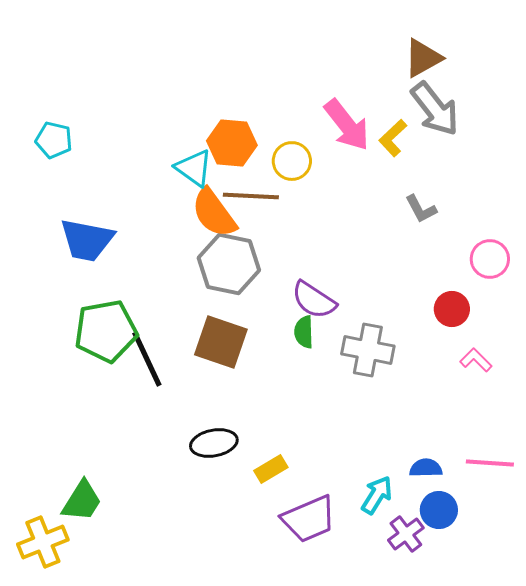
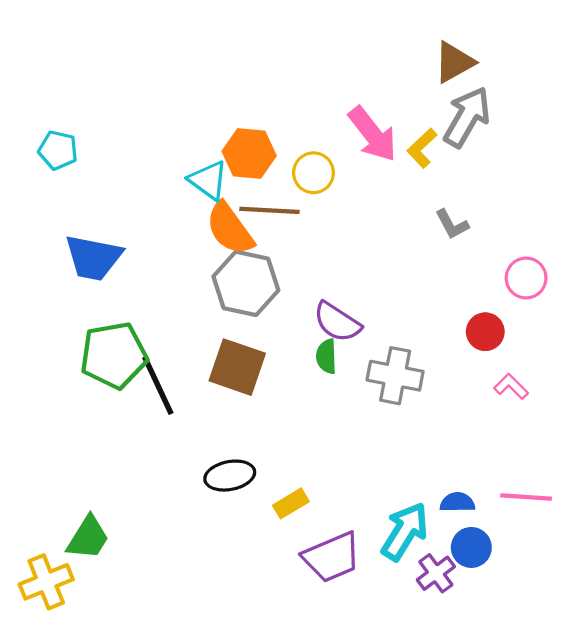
gray arrow: (435, 109) -> (467, 117), turned -112
cyan arrow: (377, 495) -> (405, 531), size x1.4

